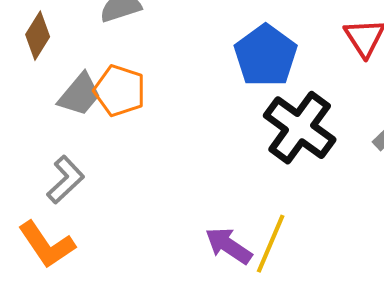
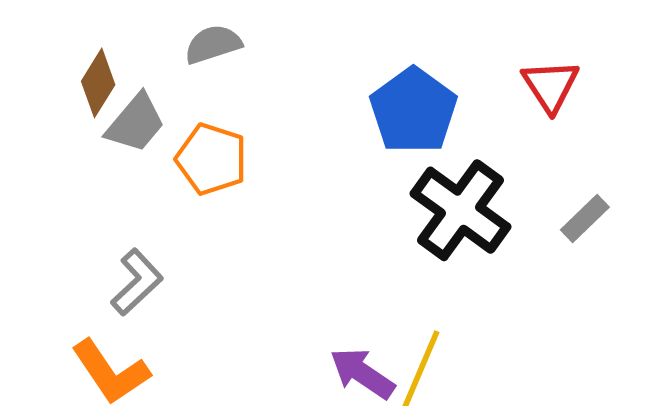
gray trapezoid: (80, 95) -> (136, 123), moved

